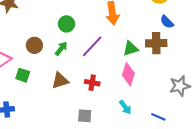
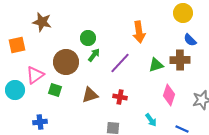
green circle: (66, 24) -> (88, 38), moved
brown circle: (34, 45) -> (66, 62), size x1.6
green arrow: (61, 49) -> (94, 55), moved
pink diamond: (128, 74) -> (169, 95), moved

